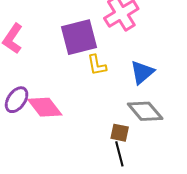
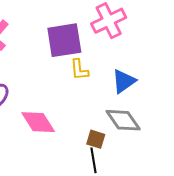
pink diamond: (45, 107) -> (38, 122), moved

